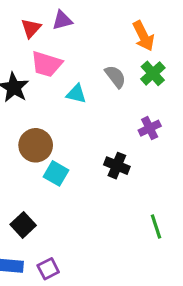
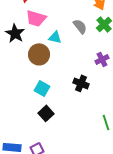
brown circle: (36, 145) -> (39, 54), moved
black square: (23, 225) -> (46, 113), moved

